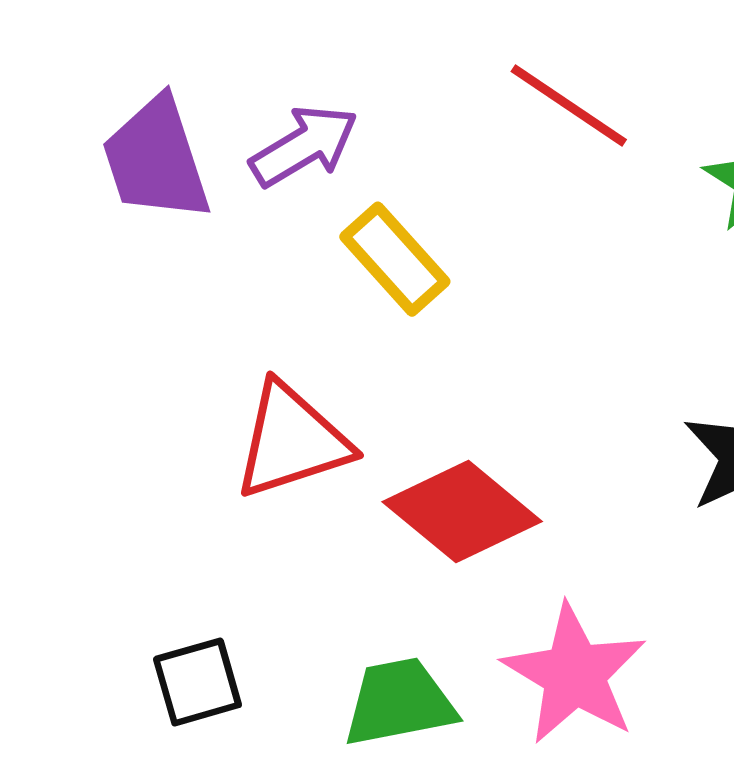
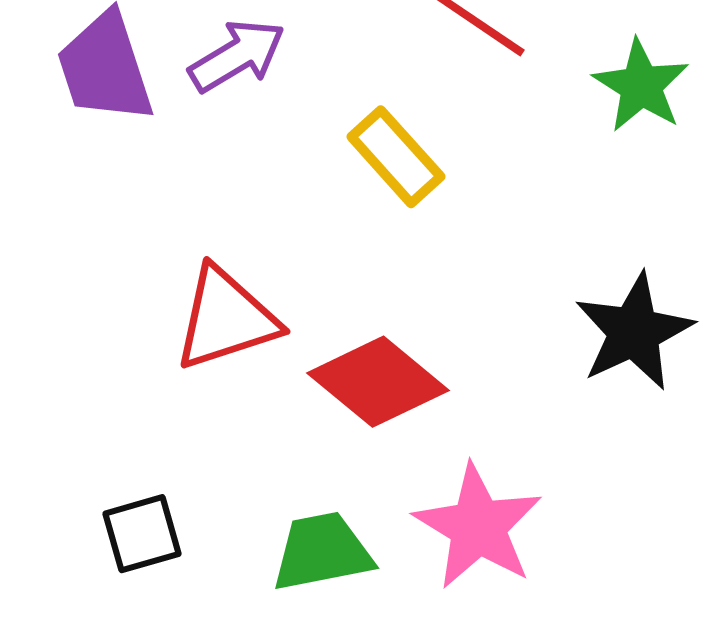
yellow rectangle: (395, 259) -> (396, 157), moved

